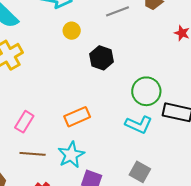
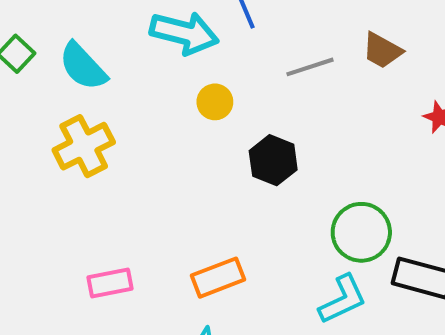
pink rectangle: (24, 122) -> (110, 283), turned 45
cyan L-shape: (139, 125) -> (343, 299), turned -52

